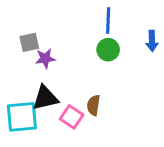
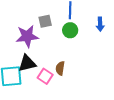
gray square: (29, 42) -> (45, 21), moved
purple star: (45, 58) -> (27, 36), size x1.6

